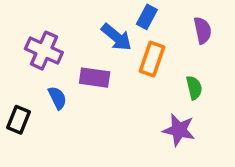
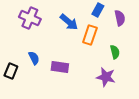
blue rectangle: (147, 17) -> (98, 10), moved
purple cross: (44, 51) -> (30, 18), moved
purple rectangle: (95, 78) -> (60, 67), moved

